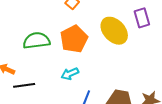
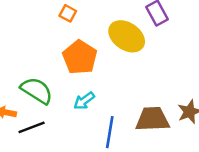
green semicircle: (36, 41) -> (37, 90), moved, turned 52

